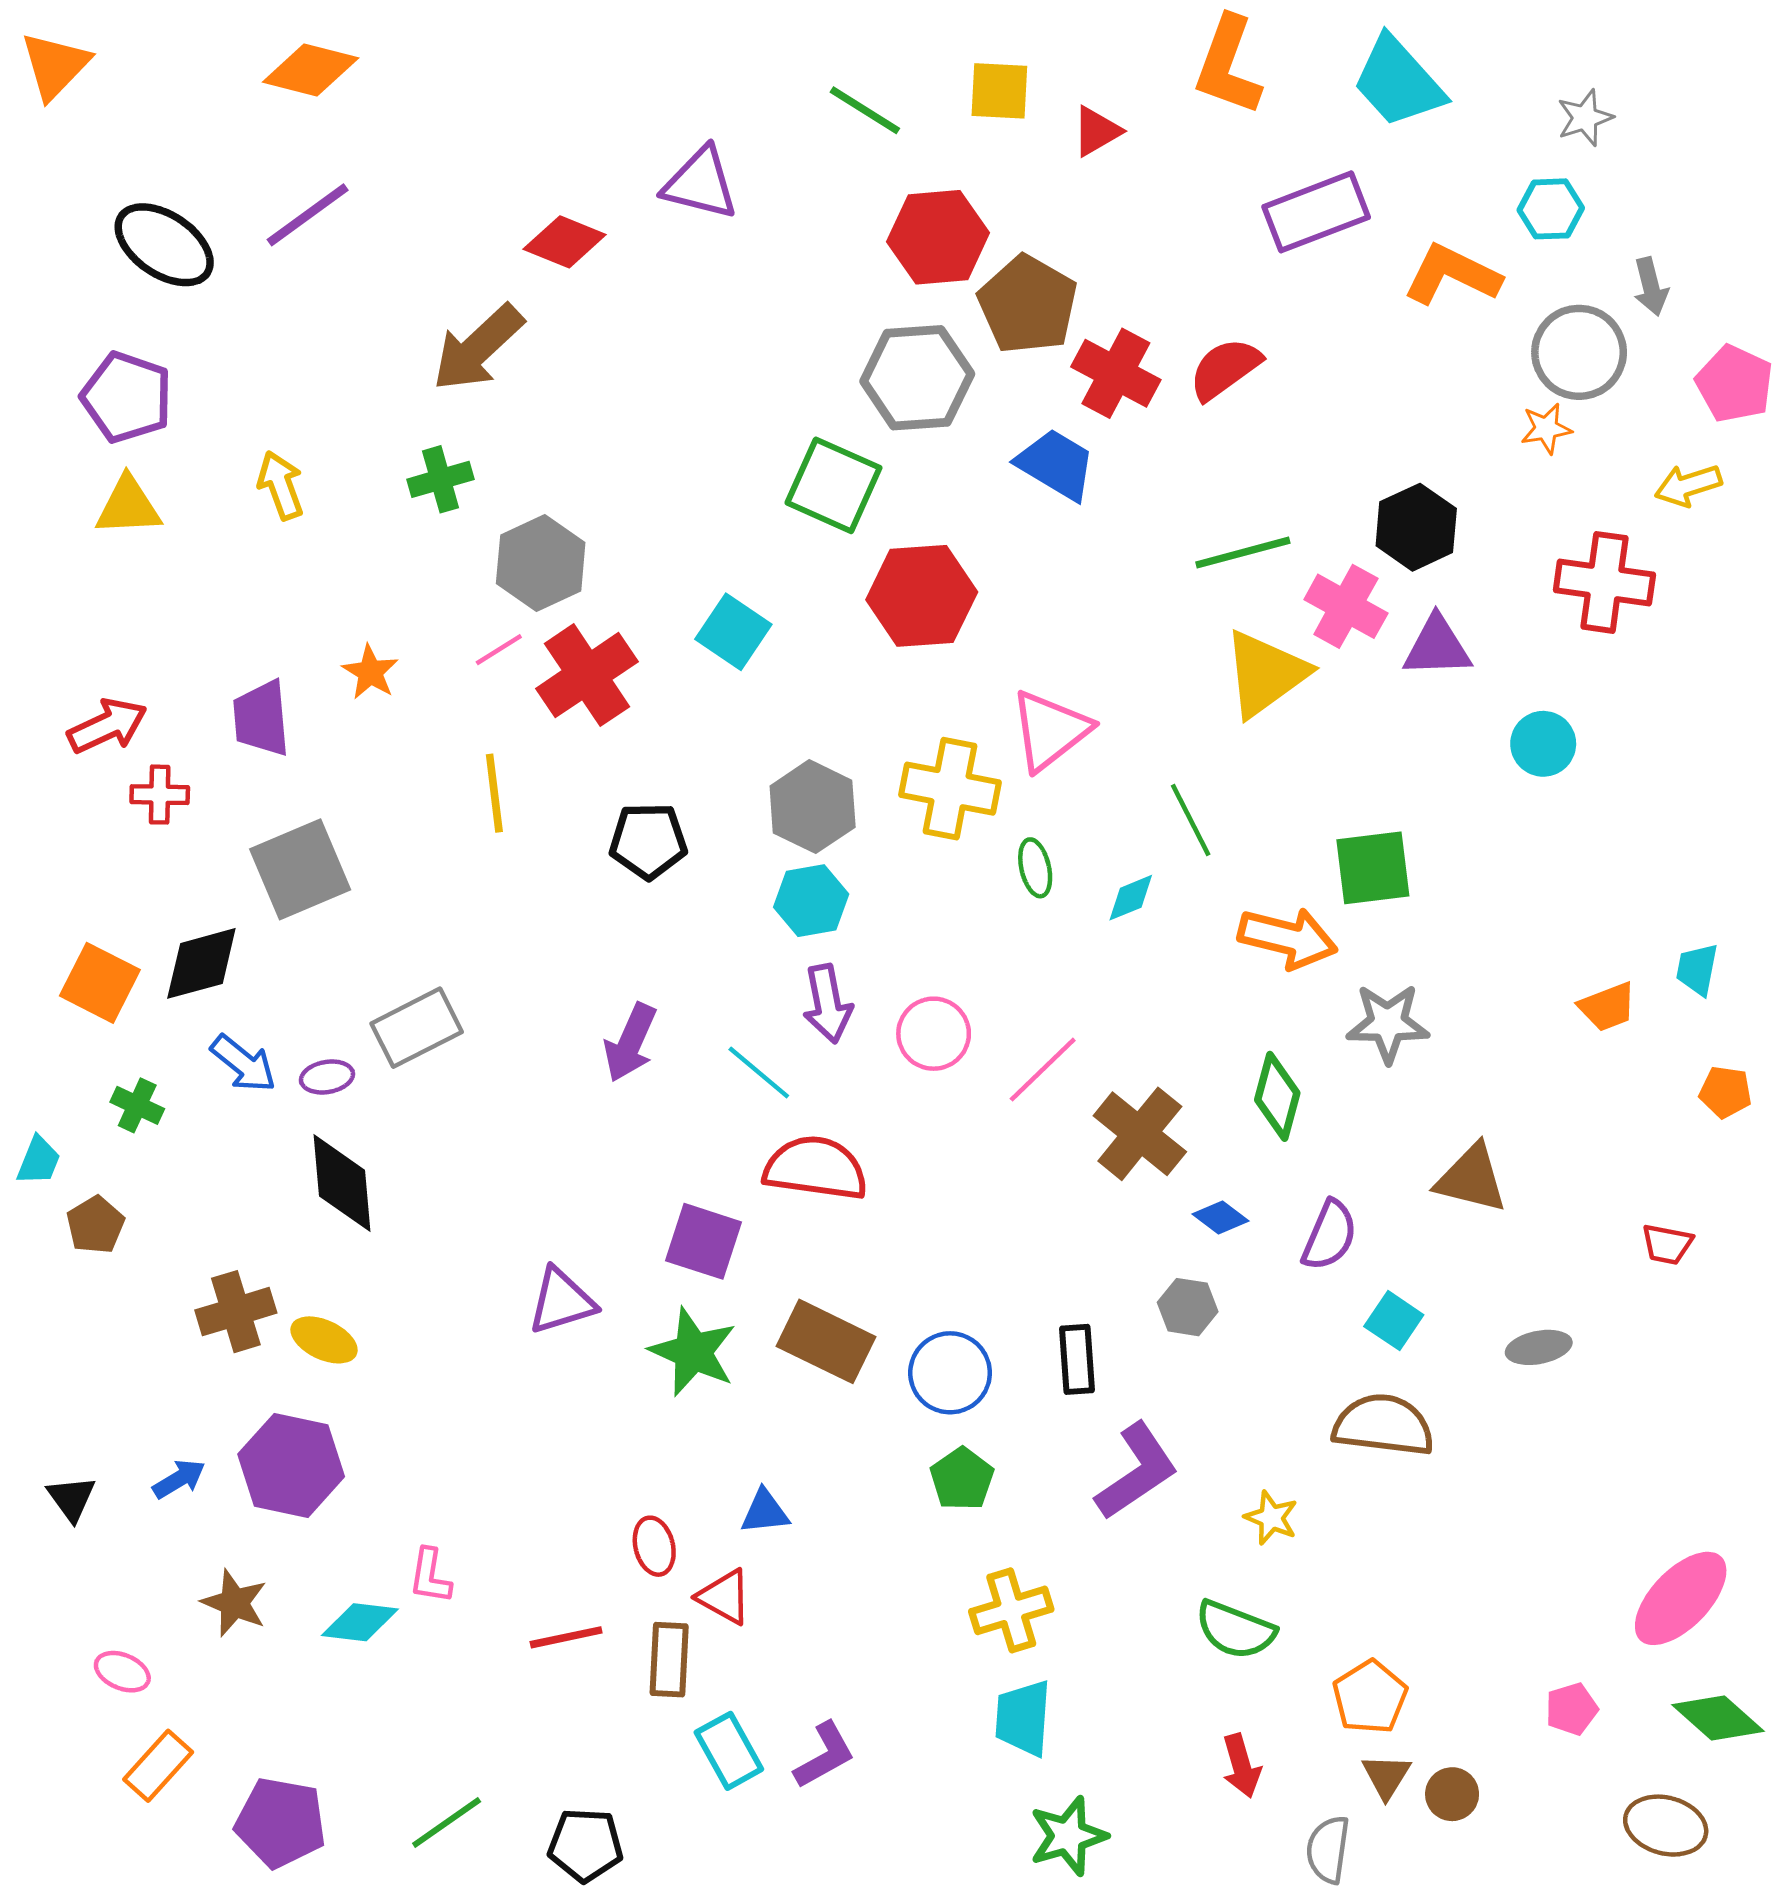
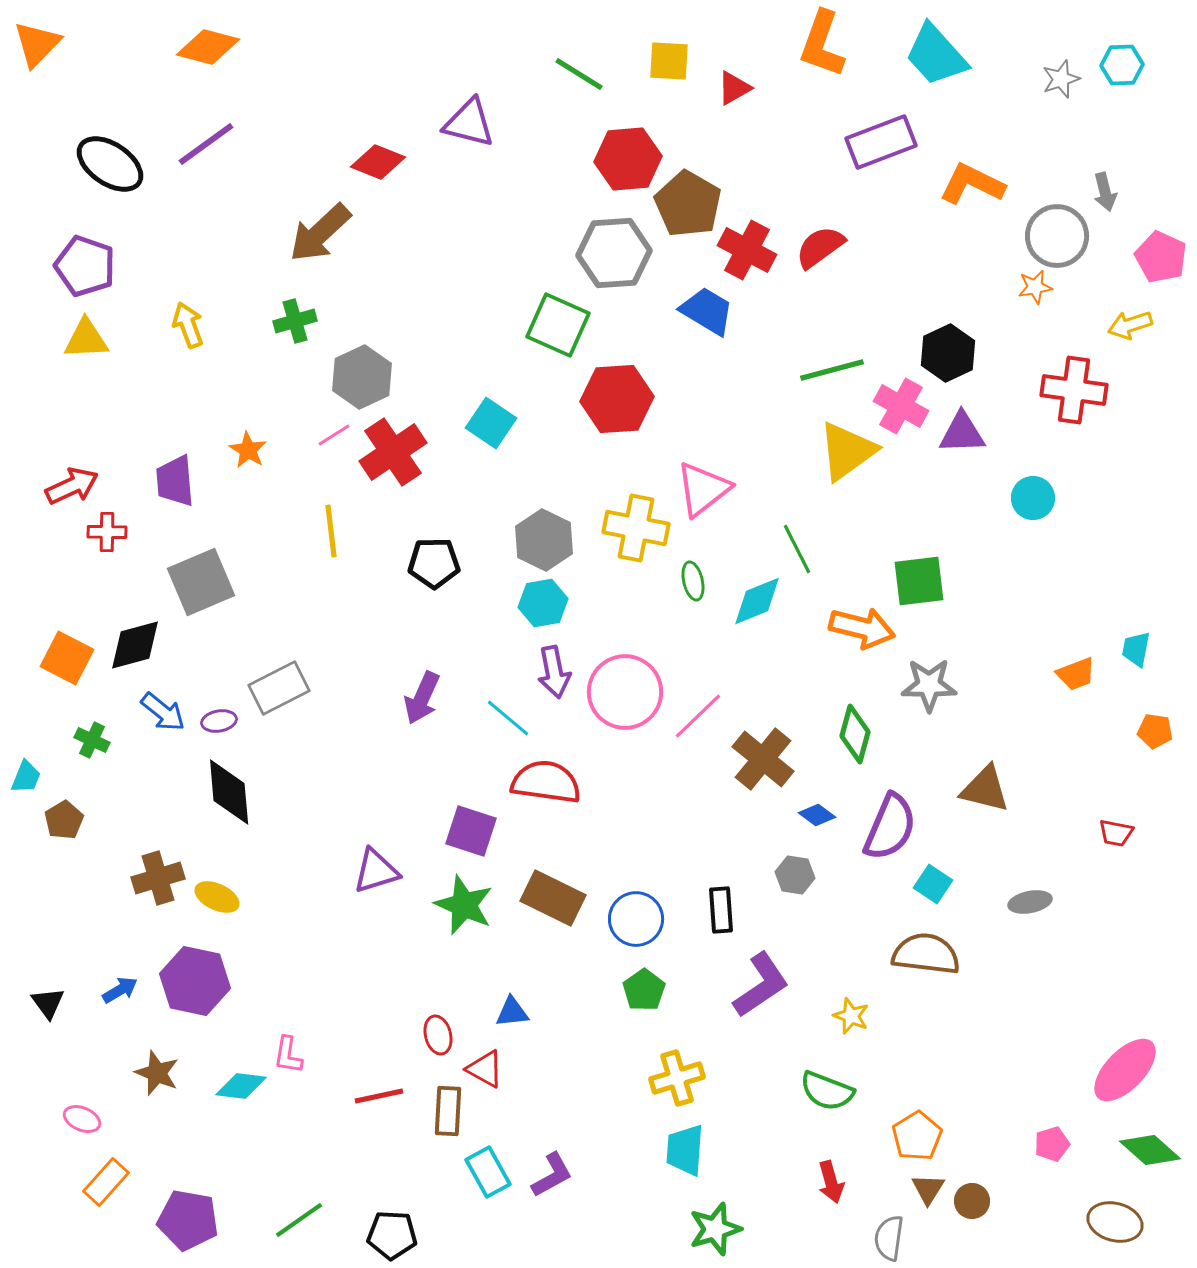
cyan hexagon: (1551, 209) -> (1122, 65), moved
cyan diamond: (1131, 898) -> (757, 601), size x1.5
pink circle: (934, 1034) -> (625, 692), size x1.5
purple semicircle: (1330, 1235) -> (890, 827), size x1.4

